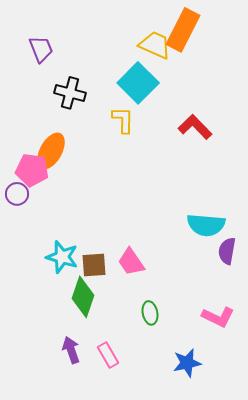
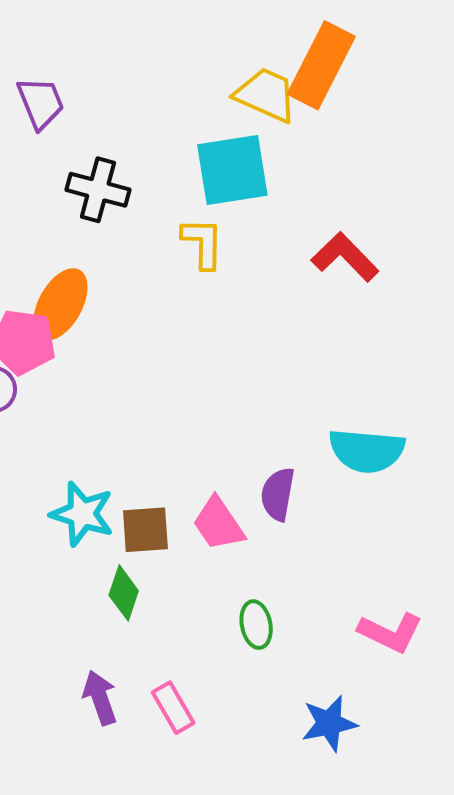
cyan square: (138, 83) -> (232, 170), turned 36
purple semicircle: (227, 251) -> (278, 494), moved
green diamond: (83, 297) -> (124, 593), size x0.7

